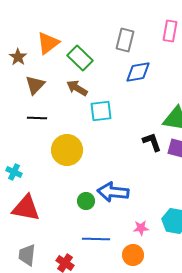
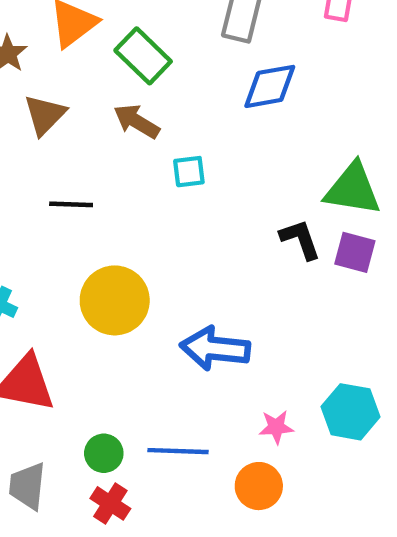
cyan square: (101, 111) -> (189, 172), size x0.7
black line: (37, 118) -> (71, 204), moved
yellow circle: (67, 150) -> (115, 300), moved
green circle: (86, 201) -> (104, 453), moved

